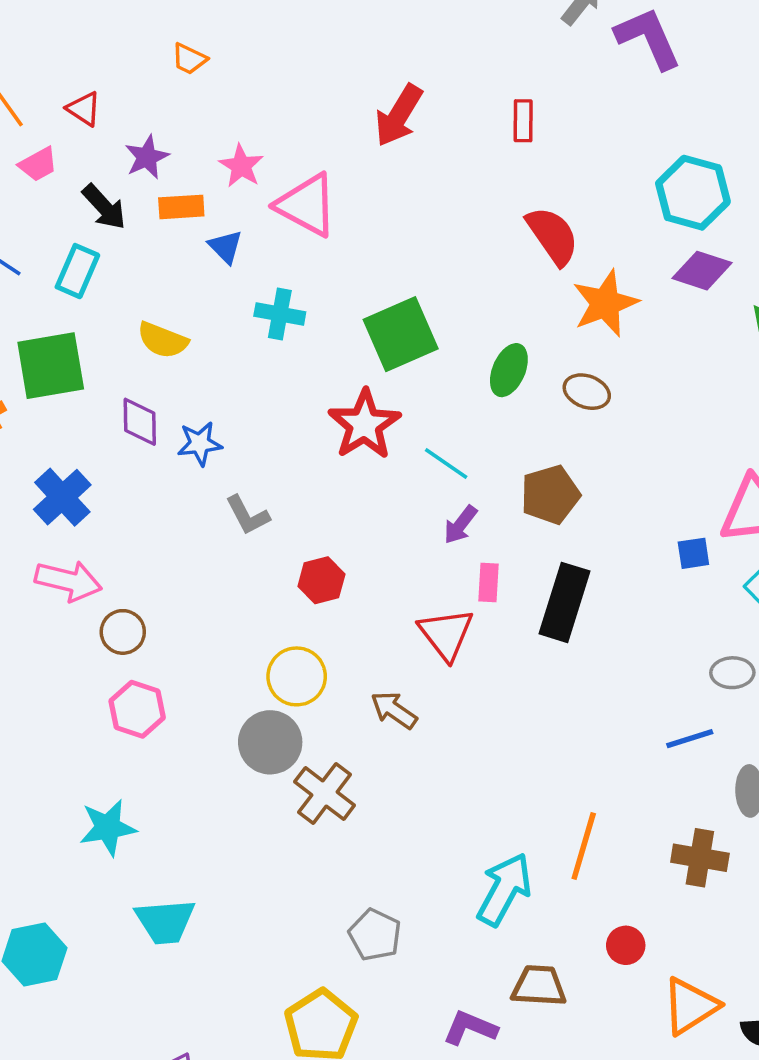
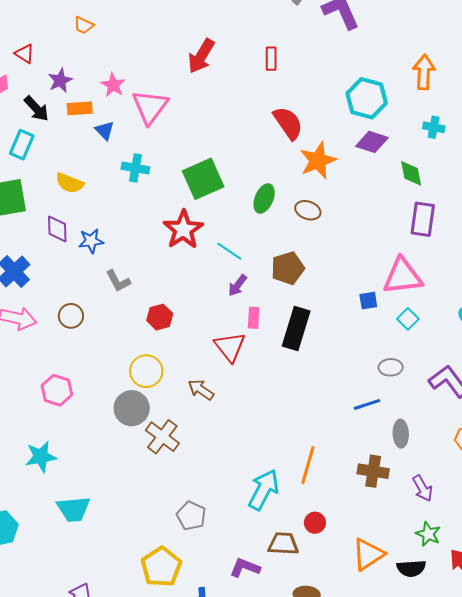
pink triangle: (307, 205) -> (150, 107), turned 39
brown circle: (123, 632) -> (71, 316), moved
red circle: (626, 945) -> (315, 523), moved

